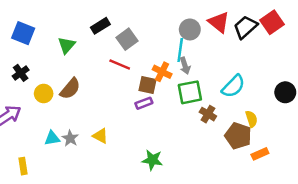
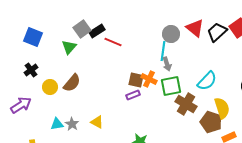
gray square: (127, 39) -> (82, 29), moved
red line: (120, 65) -> (113, 42), moved
orange cross: (162, 72) -> (149, 79), moved
brown cross: (208, 114) -> (186, 104), size x1.5
yellow semicircle: (251, 119) -> (222, 108), size x1.5

